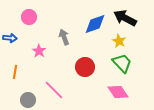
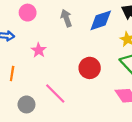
gray arrow: (64, 37) -> (66, 18), moved

